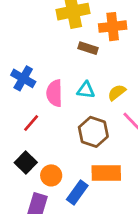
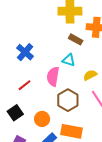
cyan triangle: (86, 90) -> (69, 60), moved
pink semicircle: (54, 93) -> (53, 76), moved
orange circle: (51, 175) -> (42, 119), moved

